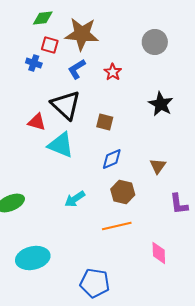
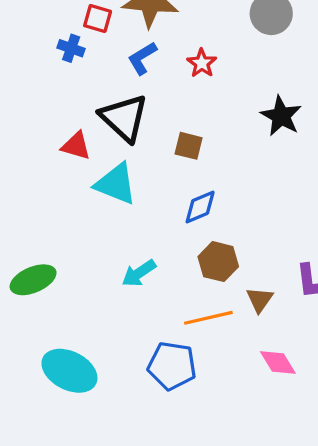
brown triangle: (158, 166) -> (260, 300), moved
pink diamond: (159, 253) -> (278, 362), turned -30
cyan ellipse: (33, 258) -> (69, 371), turned 40
blue pentagon: (95, 283) -> (172, 366), moved

